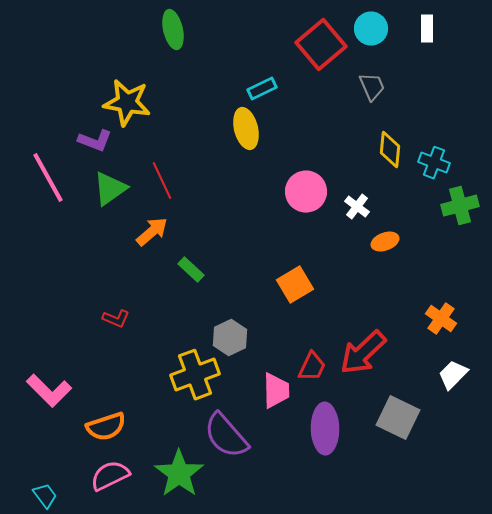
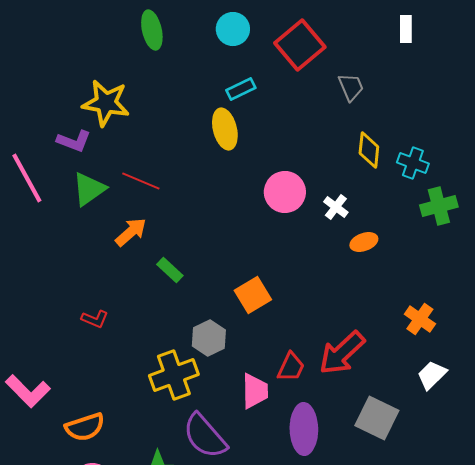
cyan circle: (371, 29) -> (233, 29), moved
red line: (162, 181) -> (141, 181), turned -42
orange square: (295, 285) -> (253, 295), moved

